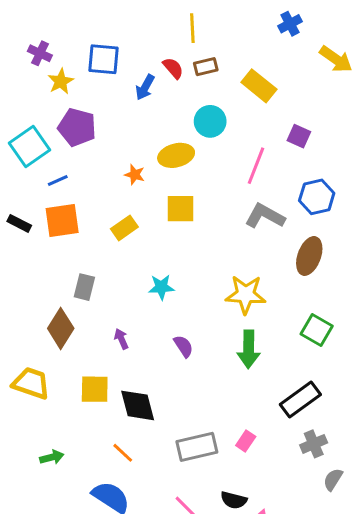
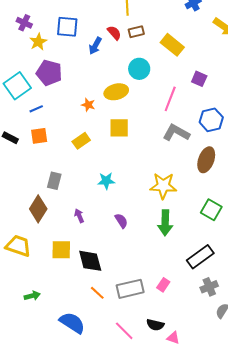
orange square: (62, 220) -> (39, 136), size x0.7
orange line: (123, 453) -> (97, 293), moved

